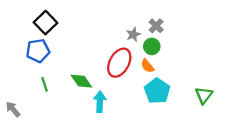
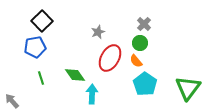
gray star: (133, 34) -> (98, 32), moved
green triangle: (204, 95) -> (188, 88), size x1.5

